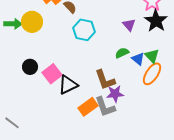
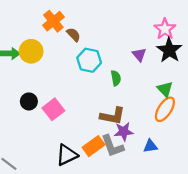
green semicircle: (122, 53) -> (116, 78), moved, turned 104
blue triangle: (138, 59) -> (150, 146), moved, turned -48
brown L-shape: (105, 80) -> (112, 116), turned -60
black triangle: (68, 85) -> (67, 155), moved

